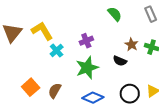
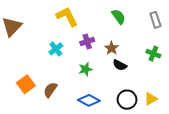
yellow L-shape: (42, 31) -> (67, 17), moved
brown star: (131, 45) -> (112, 48), moved
green star: (87, 68) -> (86, 69), size x0.6

